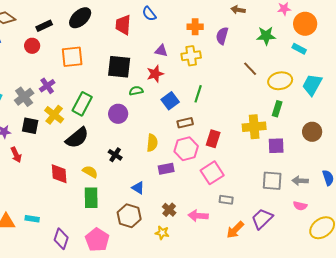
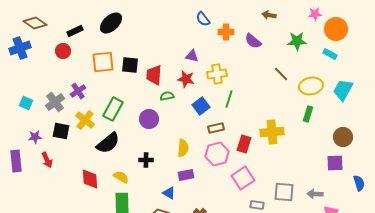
blue semicircle: (149, 14) -> (203, 19), moved
red trapezoid: (123, 25) -> (154, 75), moved
purple semicircle: (222, 36) -> (253, 41), turned -66
yellow cross: (191, 56) -> (217, 74), moved
black square: (119, 67) -> (130, 65), moved, size x0.7
red star: (155, 74) -> (186, 79), turned 30
yellow cross: (254, 127) -> (272, 132), moved
purple square: (276, 146) -> (335, 163), moved
black cross: (115, 155) -> (146, 160), turned -32
purple rectangle: (166, 169) -> (186, 175), moved
gray square: (272, 181) -> (284, 192), moved
gray arrow: (300, 181) -> (315, 194), moved

